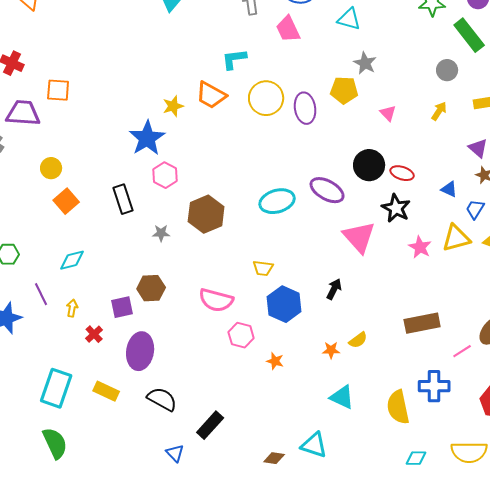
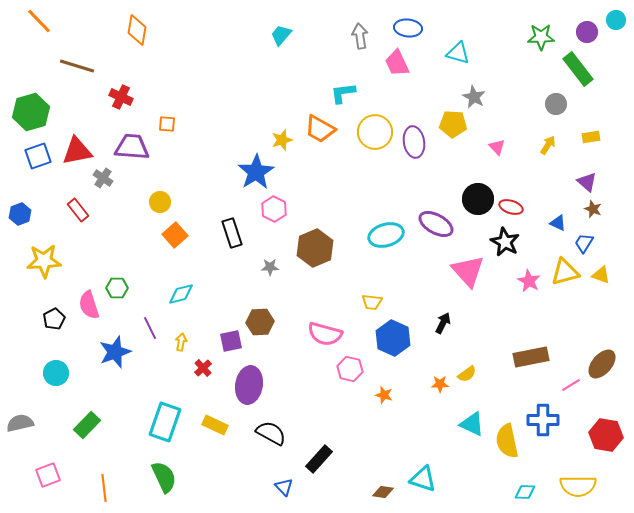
orange square: (58, 90) -> (167, 124), size x0.7
cyan triangle: (342, 397) -> (472, 424), moved

